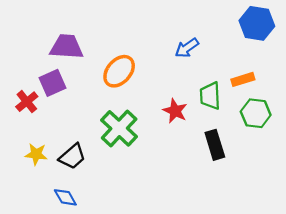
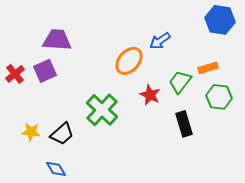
orange ellipse: (119, 71) -> (129, 61), moved
green trapezoid: (210, 96) -> (180, 82), turned 40
red cross: (27, 102) -> (15, 74), moved

